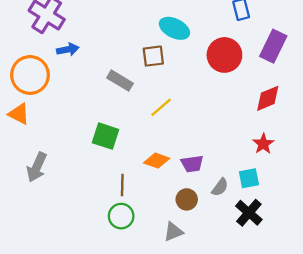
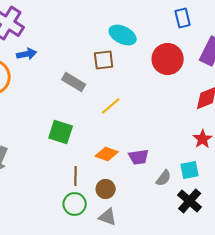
brown circle: (187, 199) -> (106, 189), moved
gray triangle: (173, 232) -> (108, 217), moved, turned 42

